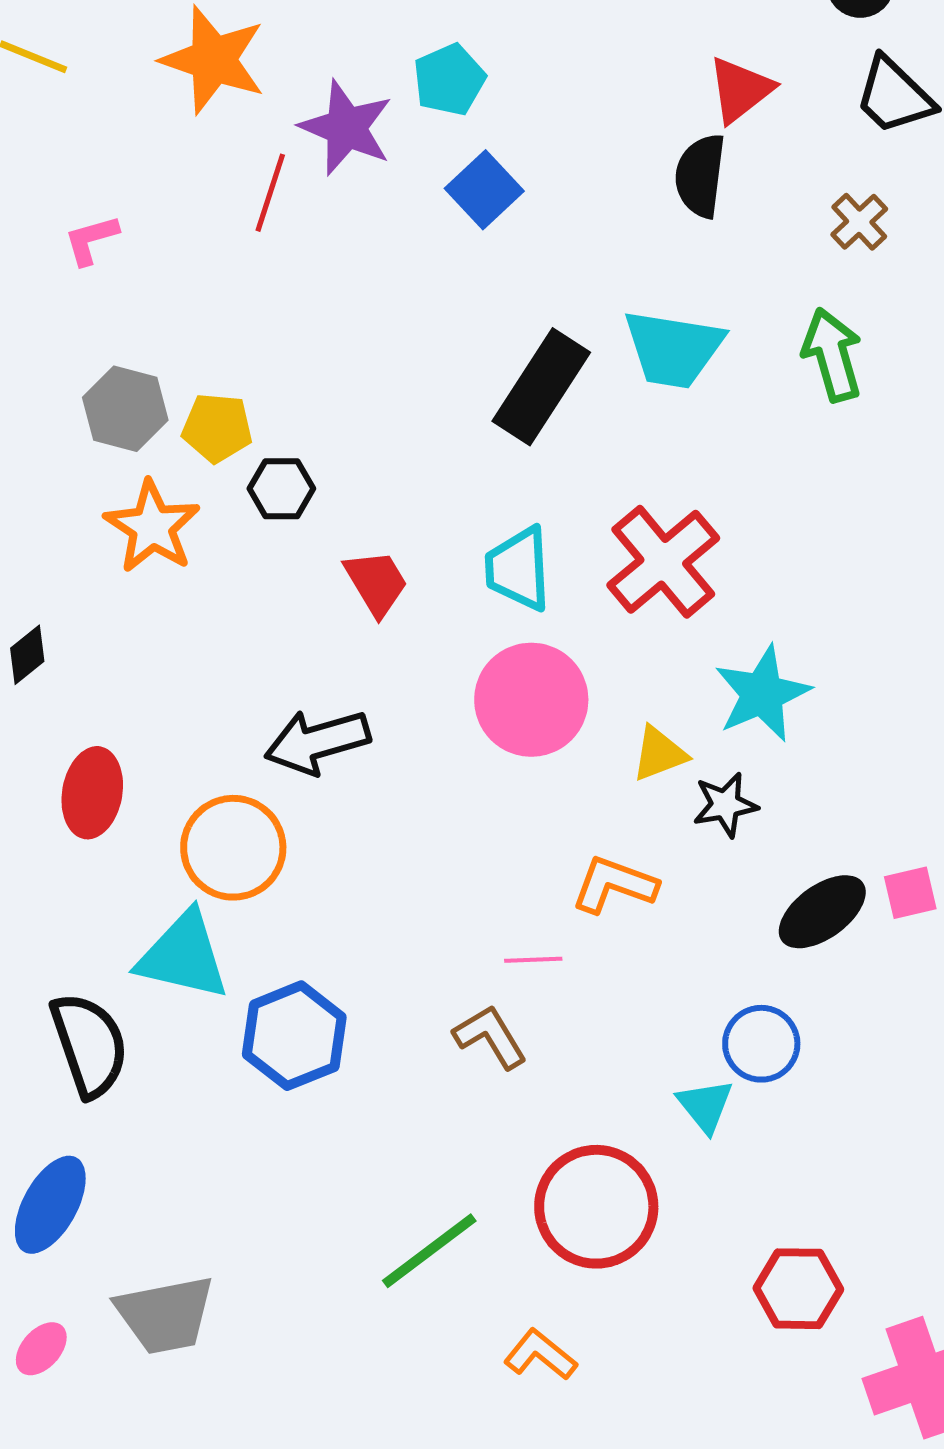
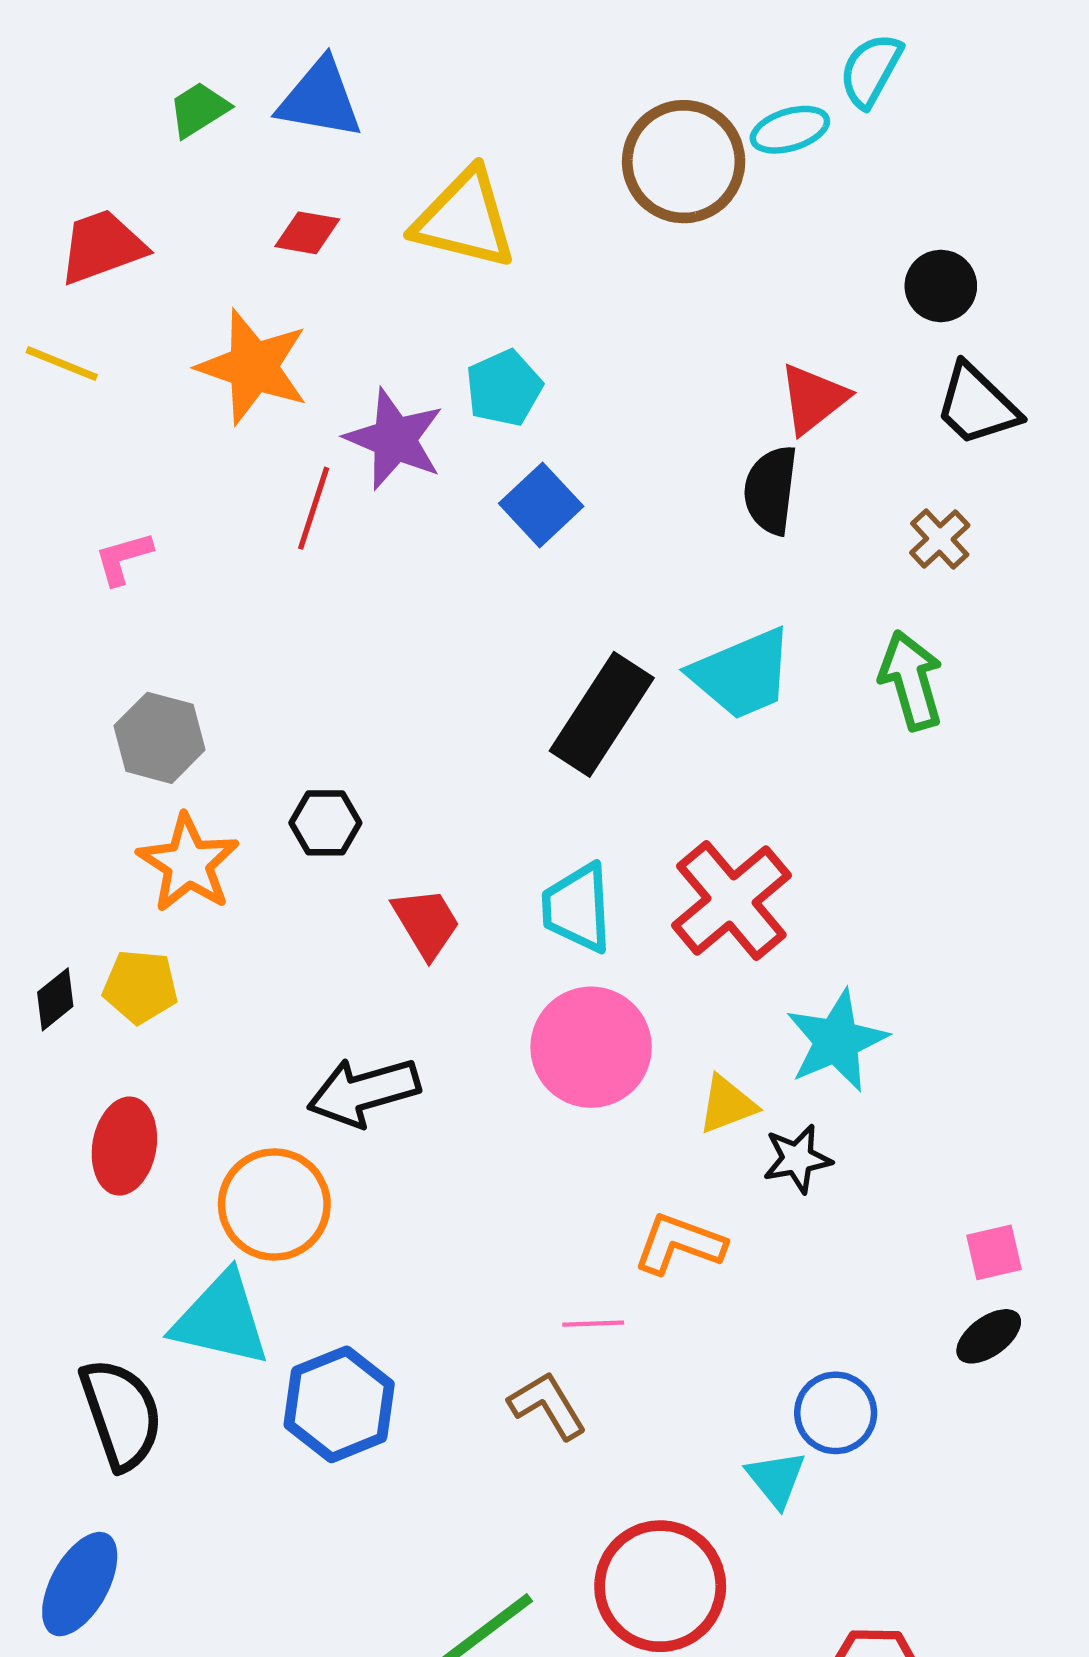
cyan trapezoid: (673, 349) -> (742, 674), turned -32
yellow pentagon: (217, 428) -> (140, 987), moved
black ellipse: (822, 912) -> (989, 1336), moved, size x0.7

